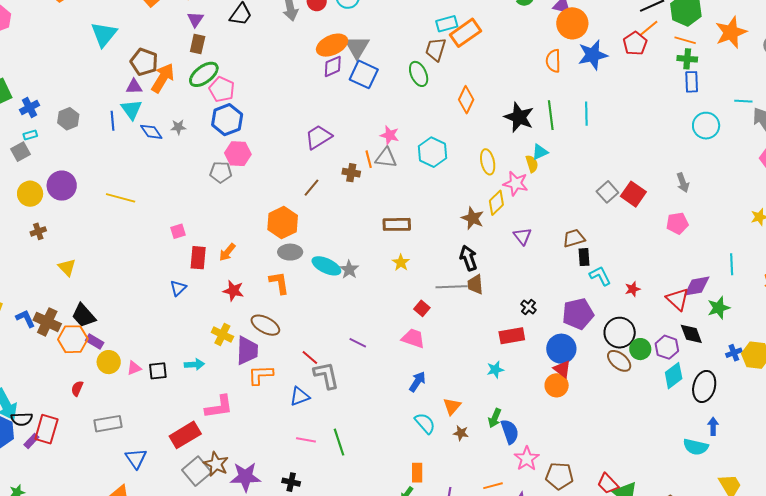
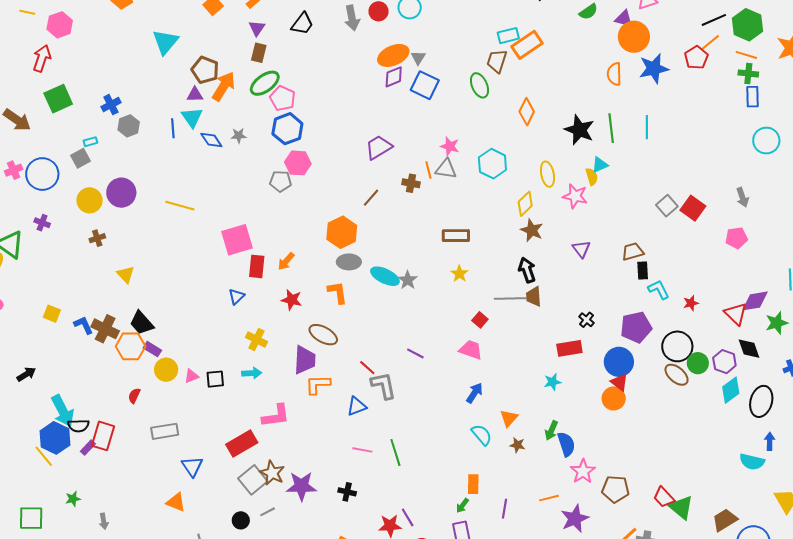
gray triangle: (357, 47) -> (418, 58), size x0.6
blue cross: (30, 108) -> (111, 105), moved
yellow diamond: (496, 203) -> (525, 204), moved
pink square: (178, 231) -> (237, 240), size x2.0
yellow cross: (222, 334) -> (256, 339), moved

